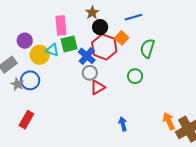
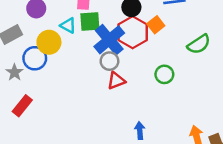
green semicircle: (147, 48) -> (199, 44), moved, turned -150
yellow circle: (40, 55) -> (49, 42), moved
blue cross: (87, 56) -> (109, 40), size x1.4
gray star: (17, 84) -> (14, 72), moved

